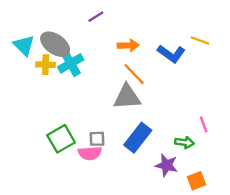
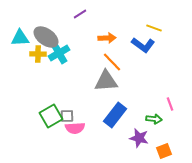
yellow line: (200, 41) -> (154, 28), moved
cyan triangle: (24, 45) -> (20, 38), turned -48
gray square: (97, 139) -> (67, 116), moved

